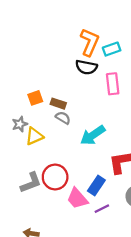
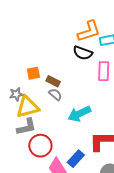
orange L-shape: (90, 42) -> (89, 31), turned 40
yellow triangle: (34, 136) -> (28, 107), size x1.4
gray L-shape: (31, 183) -> (26, 127), moved

